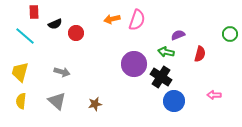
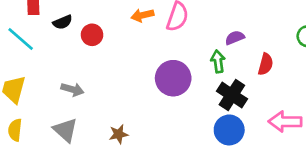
green arrow: (166, 52) -> (218, 61), turned 70
black cross: (161, 77) -> (232, 95), moved
pink arrow: (214, 95) -> (285, 122), size x1.6

